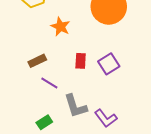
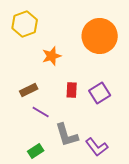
orange star: (60, 27) -> (52, 56), turned 30

